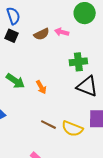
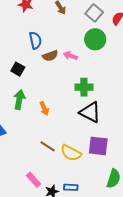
blue semicircle: (13, 16) -> (35, 40), moved
black square: (11, 36) -> (18, 69), moved
green arrow: (15, 81) -> (19, 100), turned -120

